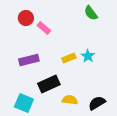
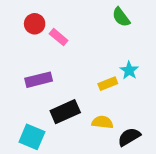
cyan star: (88, 56) -> (129, 70), moved
yellow rectangle: (69, 58) -> (108, 84), moved
yellow semicircle: (70, 100) -> (102, 122), moved

